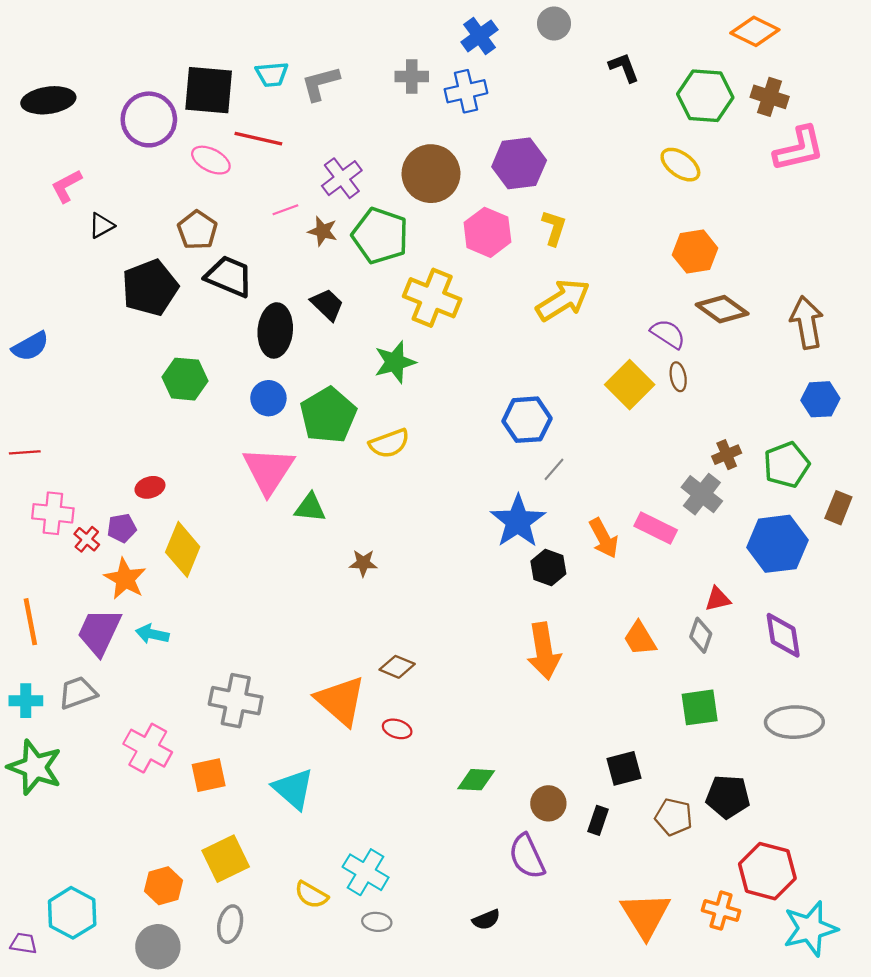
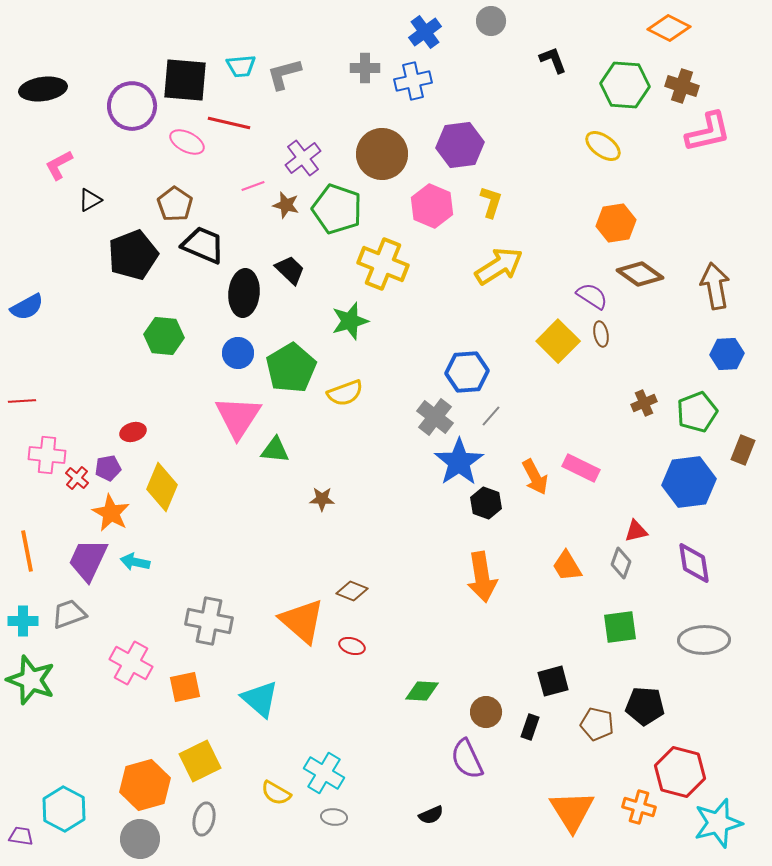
gray cross: (702, 494) -> (435, 417), moved
orange hexagon: (164, 886) -> (145, 785), size x1.5

